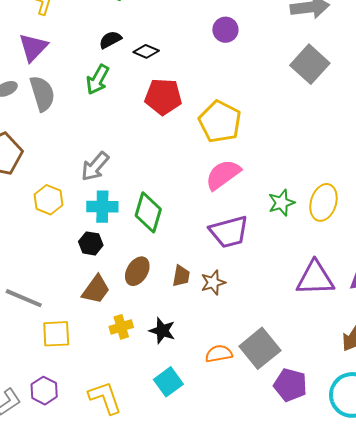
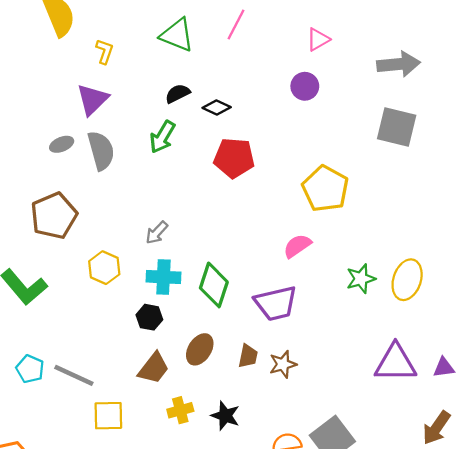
gray square: (310, 64) -> (397, 127), turned -30
yellow pentagon: (220, 122) -> (325, 189), moved
gray arrow: (95, 166) -> (157, 233), size x0.7
pink semicircle: (223, 175) -> (297, 246), size x0.7
purple trapezoid: (229, 232) -> (276, 303), moved

